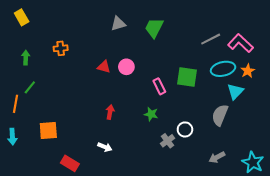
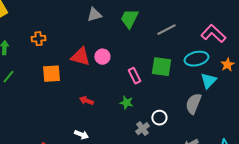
gray line: (211, 39) -> (166, 30), moved
red triangle: (104, 67) -> (80, 57), size x1.5
orange star: (248, 71) -> (227, 65), moved
red arrow: (110, 112) -> (86, 101), turned -80
orange square: (48, 131) -> (51, 74), moved

